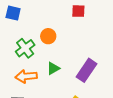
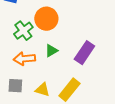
orange circle: (48, 36) -> (46, 19), size x1.5

